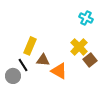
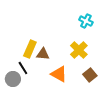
brown triangle: (43, 60) -> (43, 54), moved
brown square: (90, 60) -> (90, 75), moved

